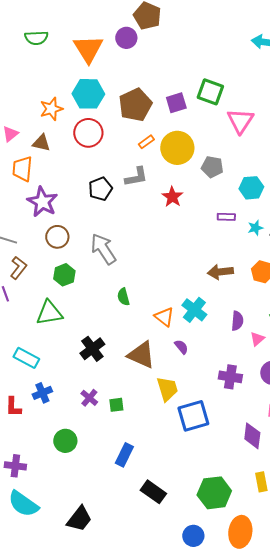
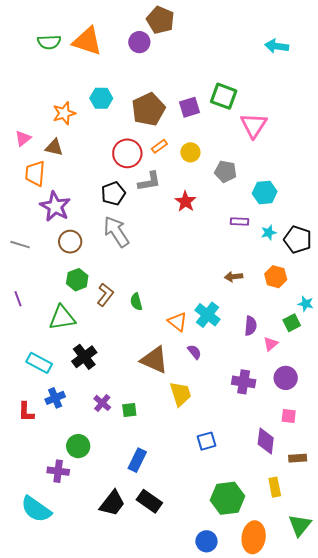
orange triangle: (88, 49) -> (87, 41), moved, turned -40
cyan hexagon: (88, 94) -> (101, 98), size x0.7
red circle: (88, 133) -> (127, 153), moved
yellow circle: (177, 148) -> (190, 152), size x0.6
gray arrow: (103, 249) -> (116, 232), moved
brown L-shape: (18, 268) -> (105, 295), moved
brown arrow: (220, 272) -> (234, 277), size x0.7
black cross: (92, 349) -> (84, 357), moved
blue square: (193, 416) -> (206, 441), moved, size x0.6
purple cross: (15, 466) -> (58, 471), moved
black rectangle: (153, 492) -> (149, 501), moved
black trapezoid: (79, 519) -> (112, 503), moved

